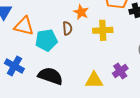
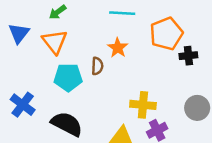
orange triangle: (24, 26) -> (55, 42), moved, turned 30
yellow cross: (103, 30) -> (143, 105), moved

